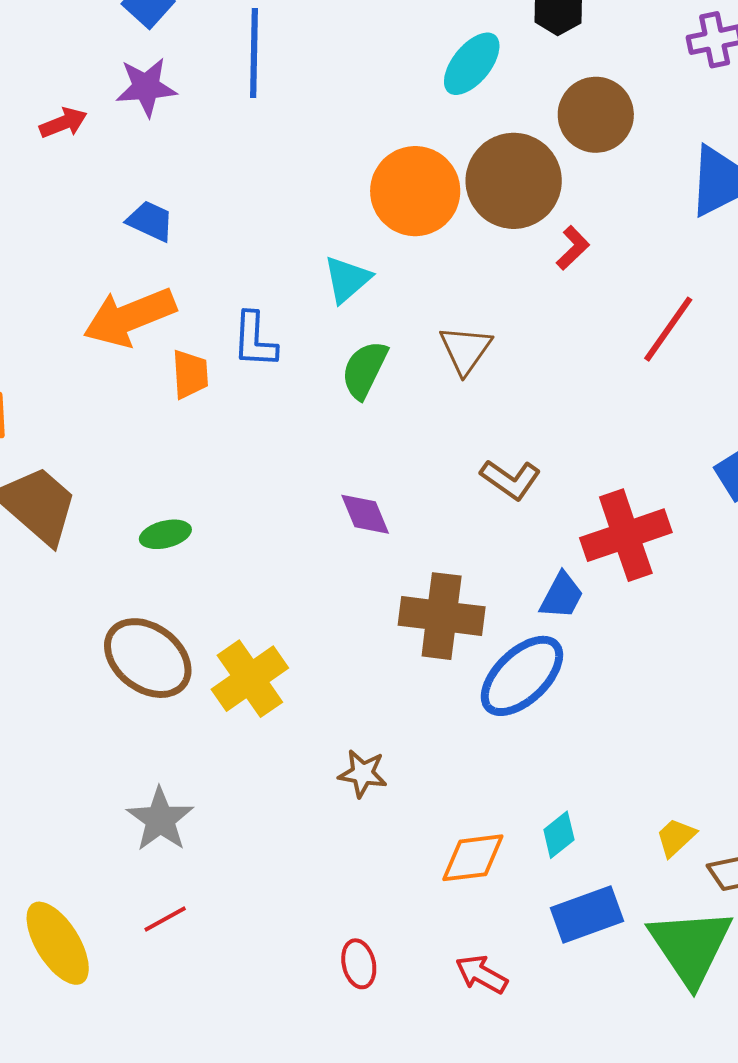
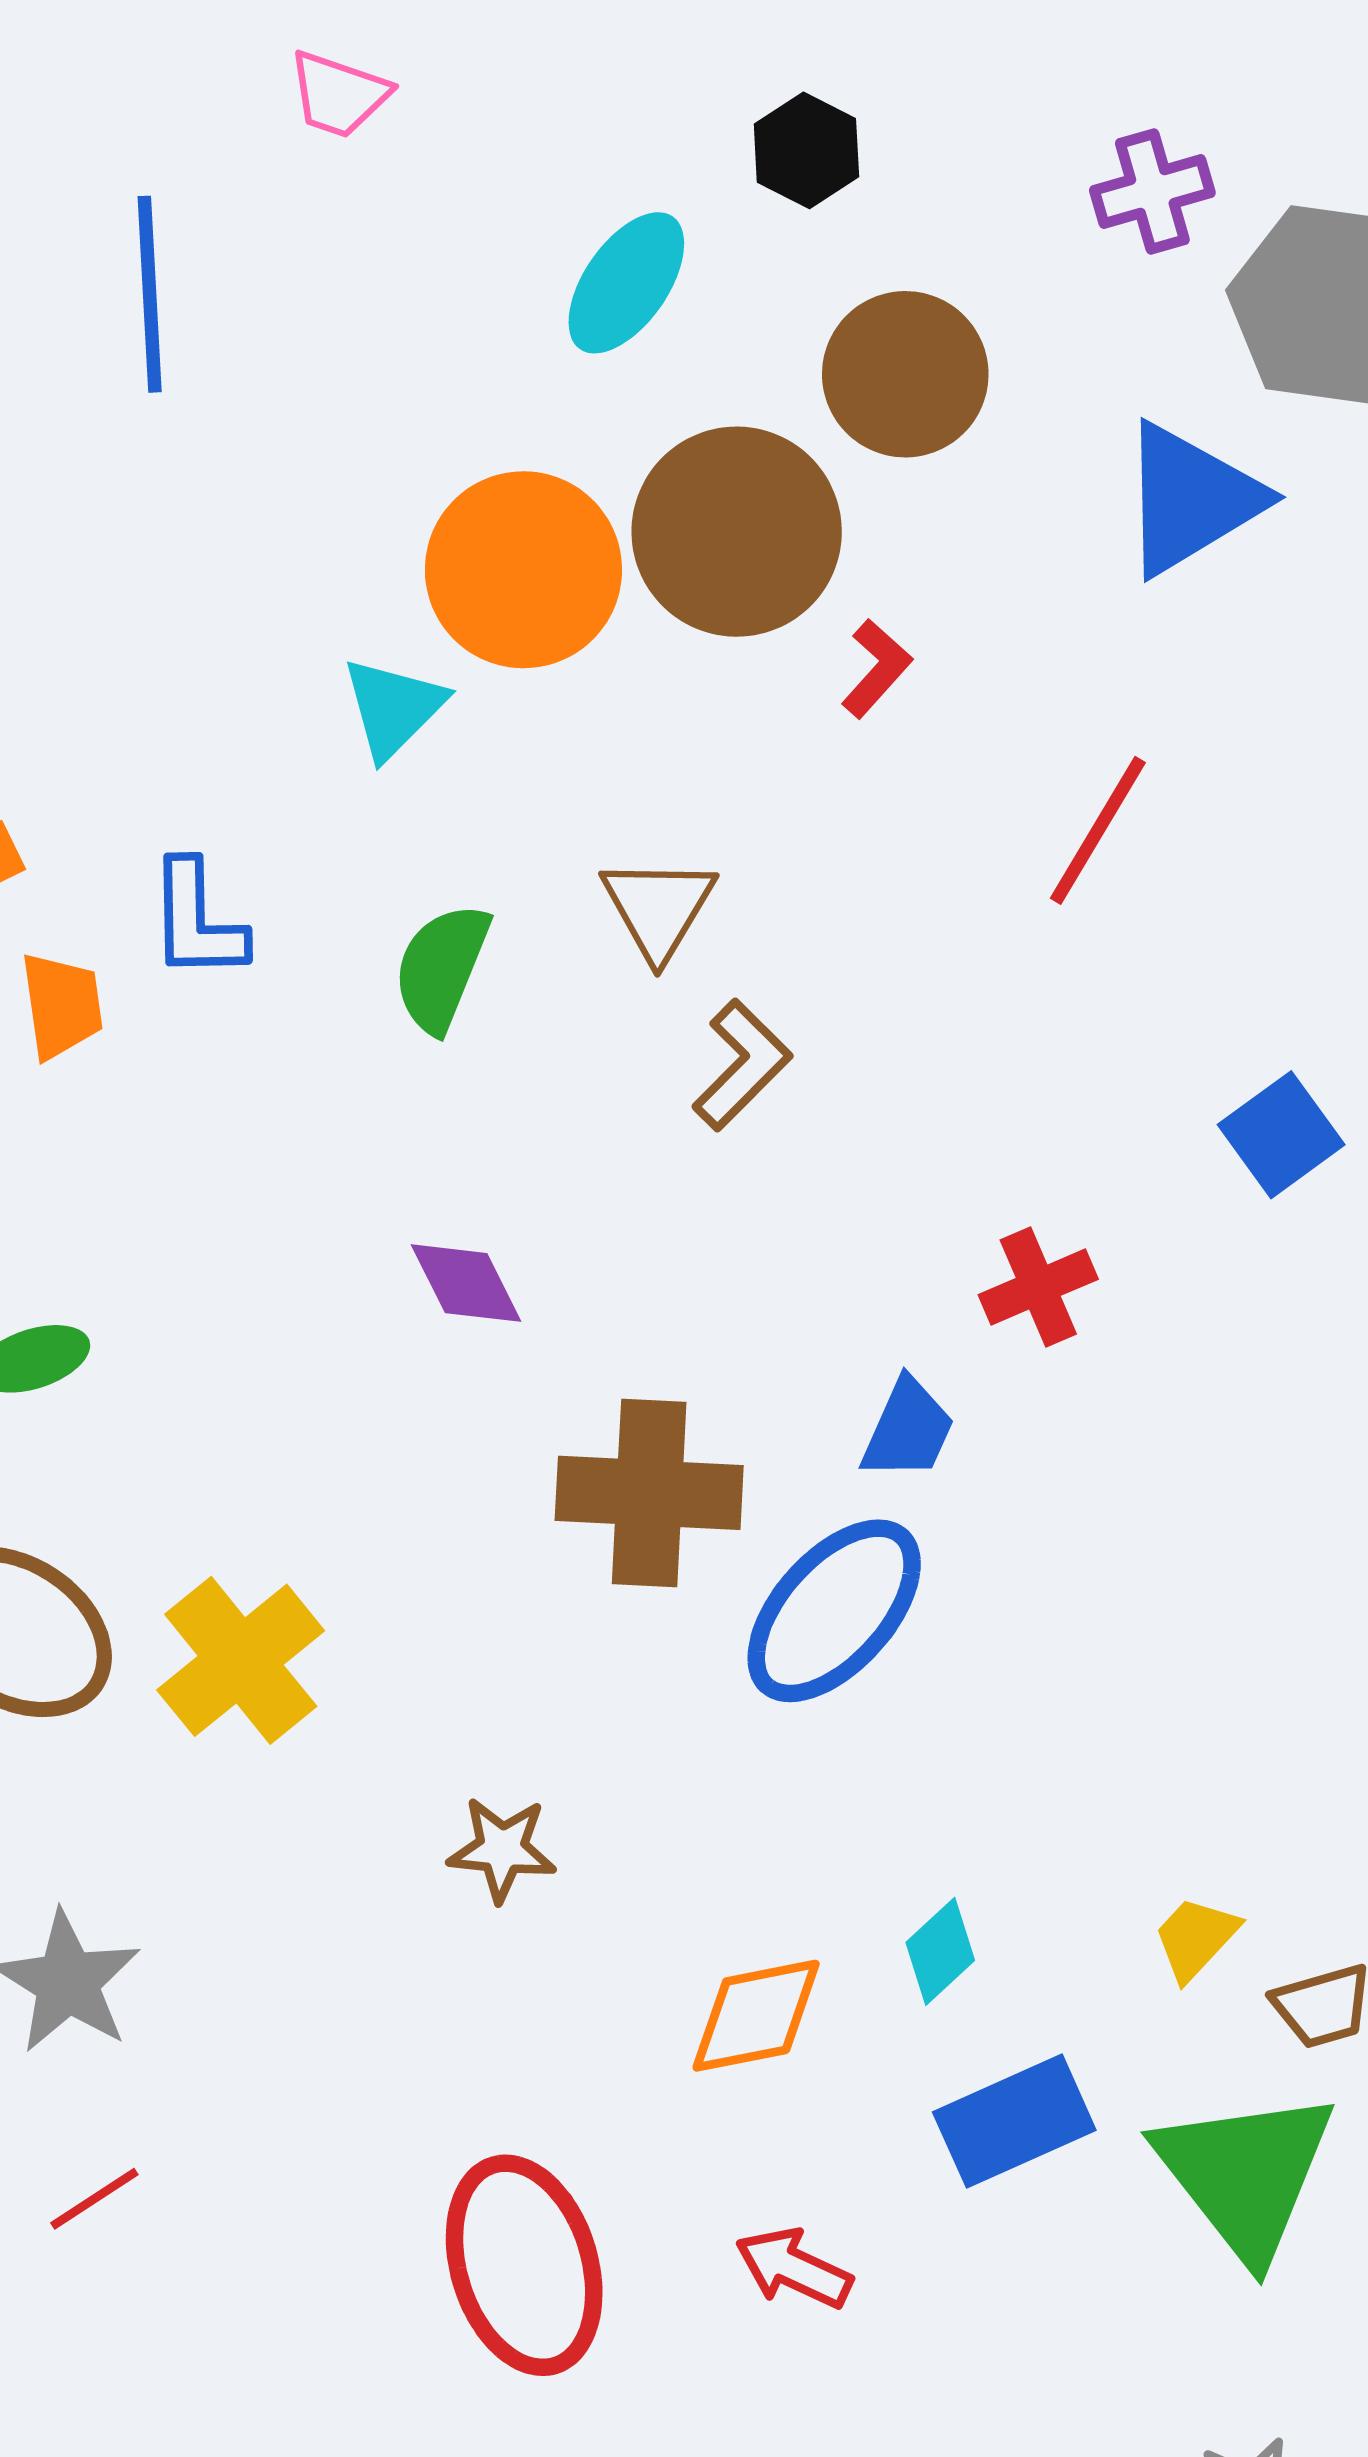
cyan triangle: (347, 279) -> (393, 708), moved
brown L-shape: (511, 479) -> (742, 1065), moved, turned -76
red cross: (626, 535) -> (1038, 1287), size x0.6
red ellipse: (359, 964) -> (524, 2265), size x2.0

